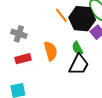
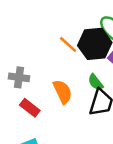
red rectangle: (23, 59) -> (30, 108), turned 63

